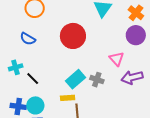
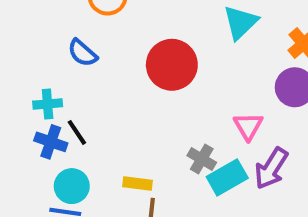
purple arrow: (132, 77) -> (271, 168), turned -55
cyan rectangle: (75, 79) -> (227, 177), moved
blue cross: (18, 106) -> (51, 142), moved

